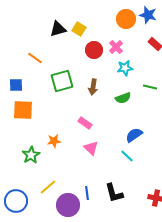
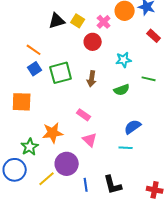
pink cross: (116, 47) -> (104, 22), moved
blue square: (16, 85) -> (35, 69), moved, turned -32
orange star: (54, 141) -> (53, 133), size x1.5
cyan line: (127, 156) -> (126, 148), turned -40
blue circle: (16, 201) -> (15, 170), moved
purple circle: (68, 205) -> (67, 164), moved

